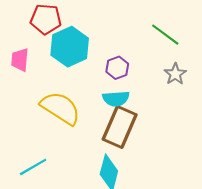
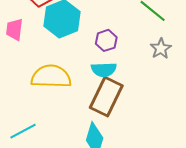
yellow semicircle: (60, 108) -> (51, 77), turned -33

